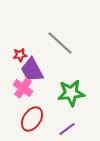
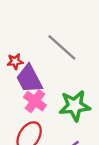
pink cross: (23, 88) -> (35, 101), moved

